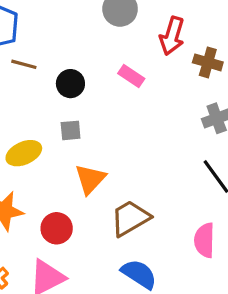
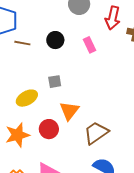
pink rectangle: (131, 76) -> (89, 45), turned 35
black circle: (70, 84) -> (55, 40), moved
red circle: (57, 228) -> (49, 129), moved

